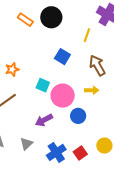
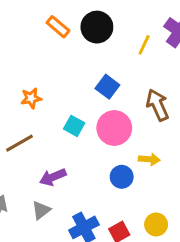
yellow line: (87, 35) -> (144, 45), moved
yellow arrow: (92, 90) -> (149, 159), moved
pink circle: (63, 96) -> (114, 128), moved
purple arrow: (44, 120) -> (53, 177), moved

